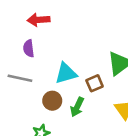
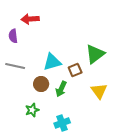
purple semicircle: (29, 48) -> (13, 36), moved

